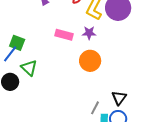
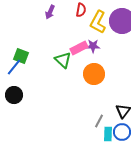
pink rectangle: (64, 35) -> (79, 48), moved, turned -42
green triangle: (29, 68) -> (63, 60), moved

